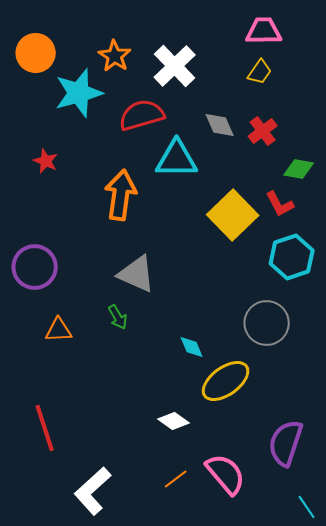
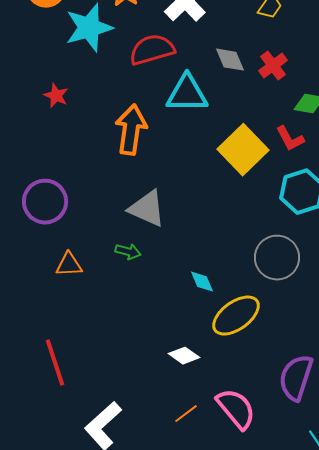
green arrow: (118, 317) -> (128, 252), turned -45

